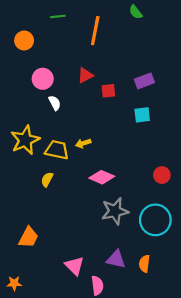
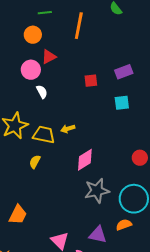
orange circle: (24, 40) -> (33, 35), moved
red triangle: (85, 75) -> (49, 57), moved
pink diamond: (102, 177) -> (85, 160), turned -55
orange semicircle: (144, 264) -> (124, 225), moved, turned 63

